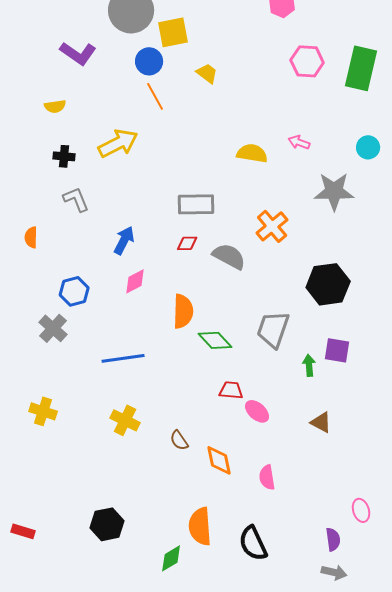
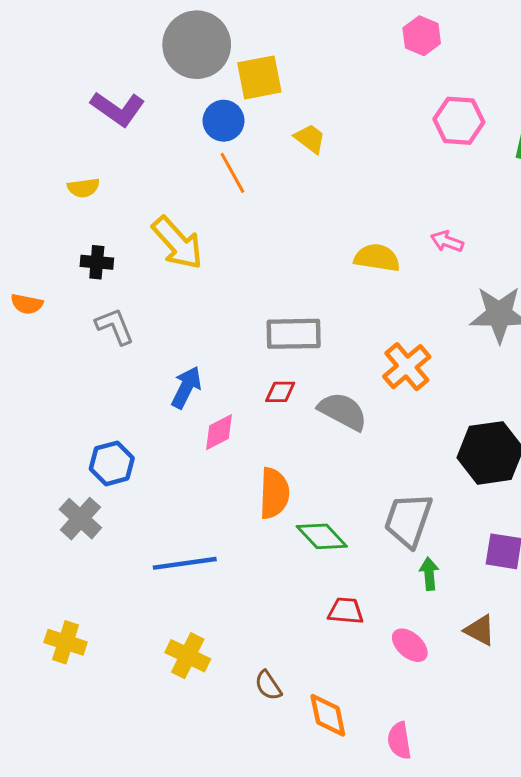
yellow arrow: (118, 143) -> (177, 243), turned 75
orange semicircle: (31, 237) -> (27, 304), moved, turned -80
pink diamond: (135, 281) -> (219, 432), moved
green arrow: (309, 365) -> (429, 574), moved
pink ellipse: (257, 411) -> (410, 645), moved
brown triangle: (321, 422) -> (480, 630), moved

